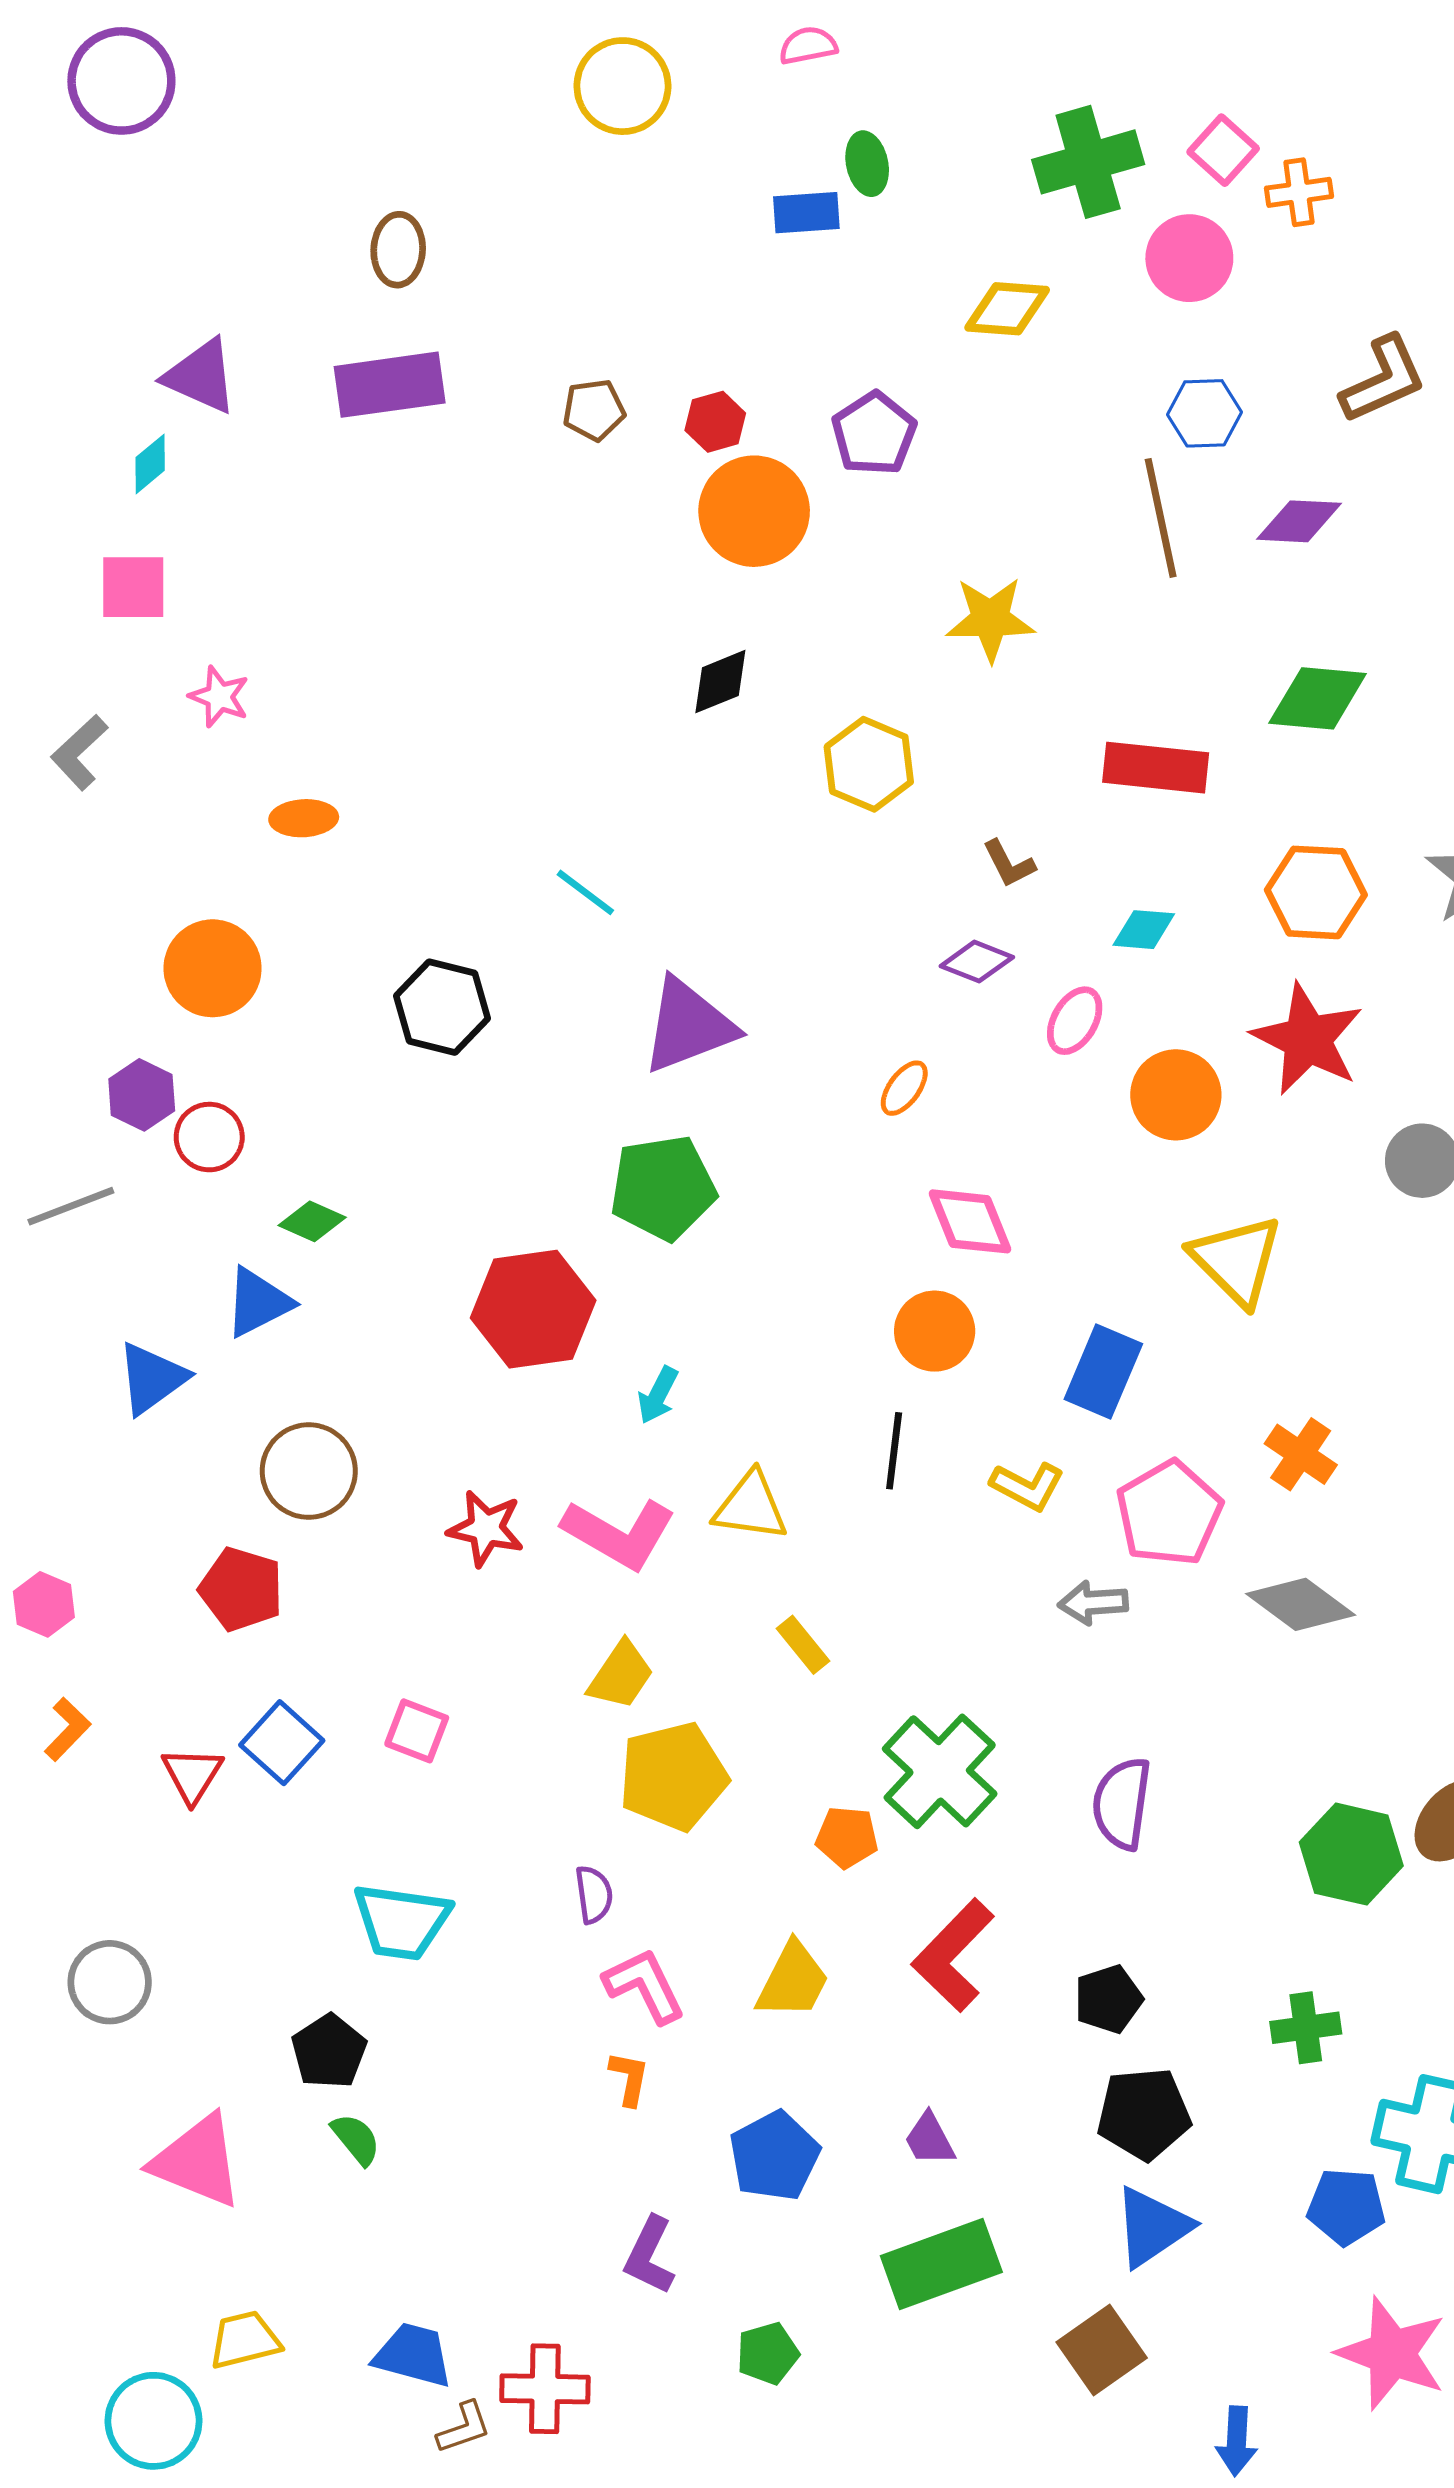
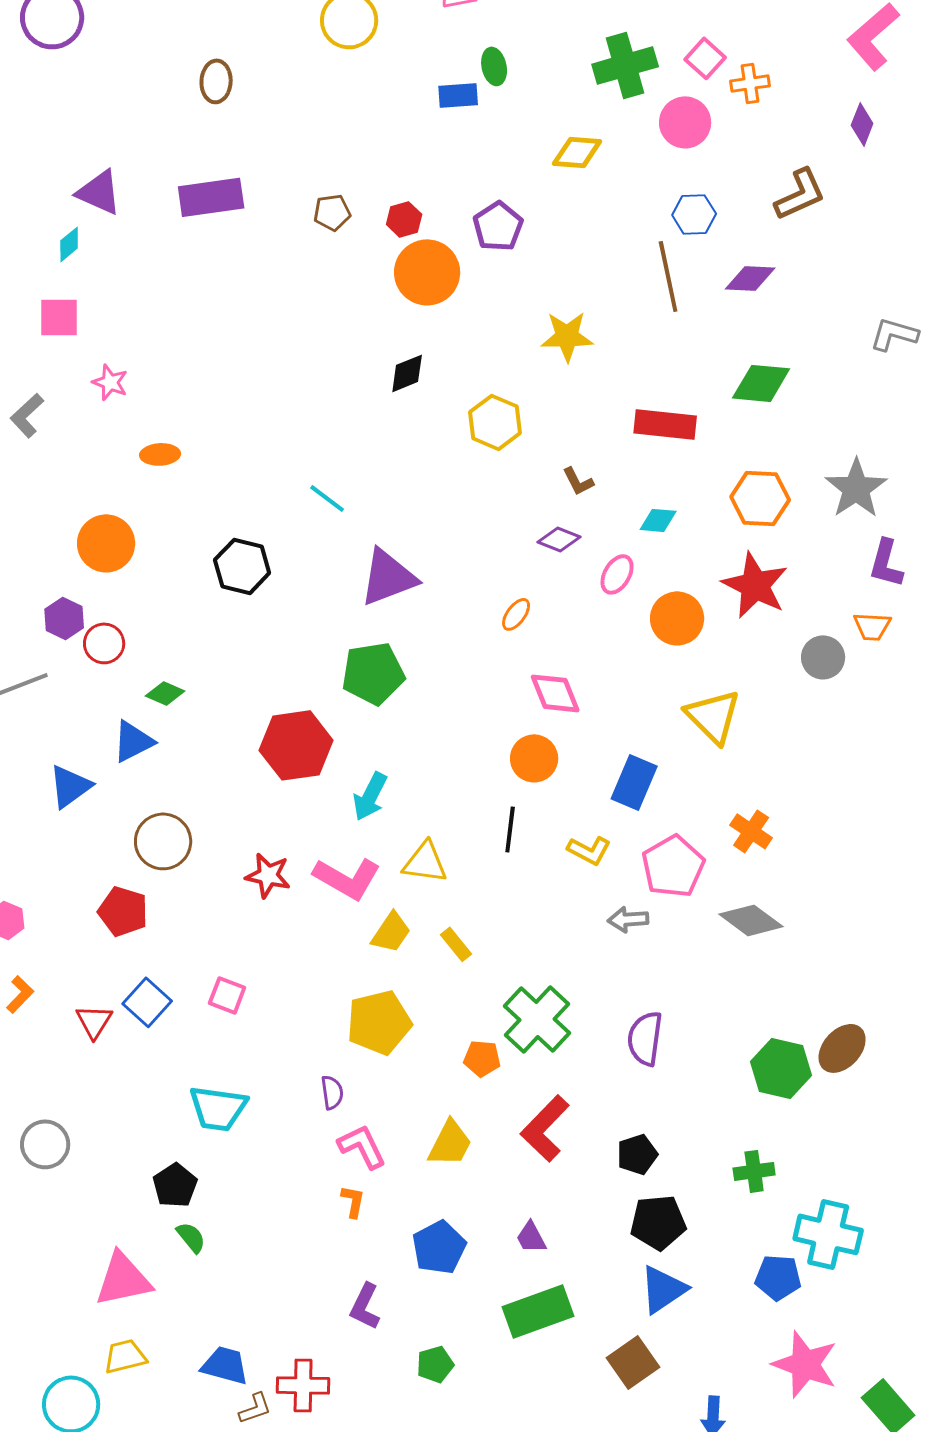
brown ellipse: (398, 250) -> (216, 81), moved
cyan arrow: (658, 1395) -> (370, 796), size x1.4
yellow trapezoid: (621, 1675) -> (391, 932), moved
pink triangle: (197, 2161) -> (123, 1279), moved, turned -34

